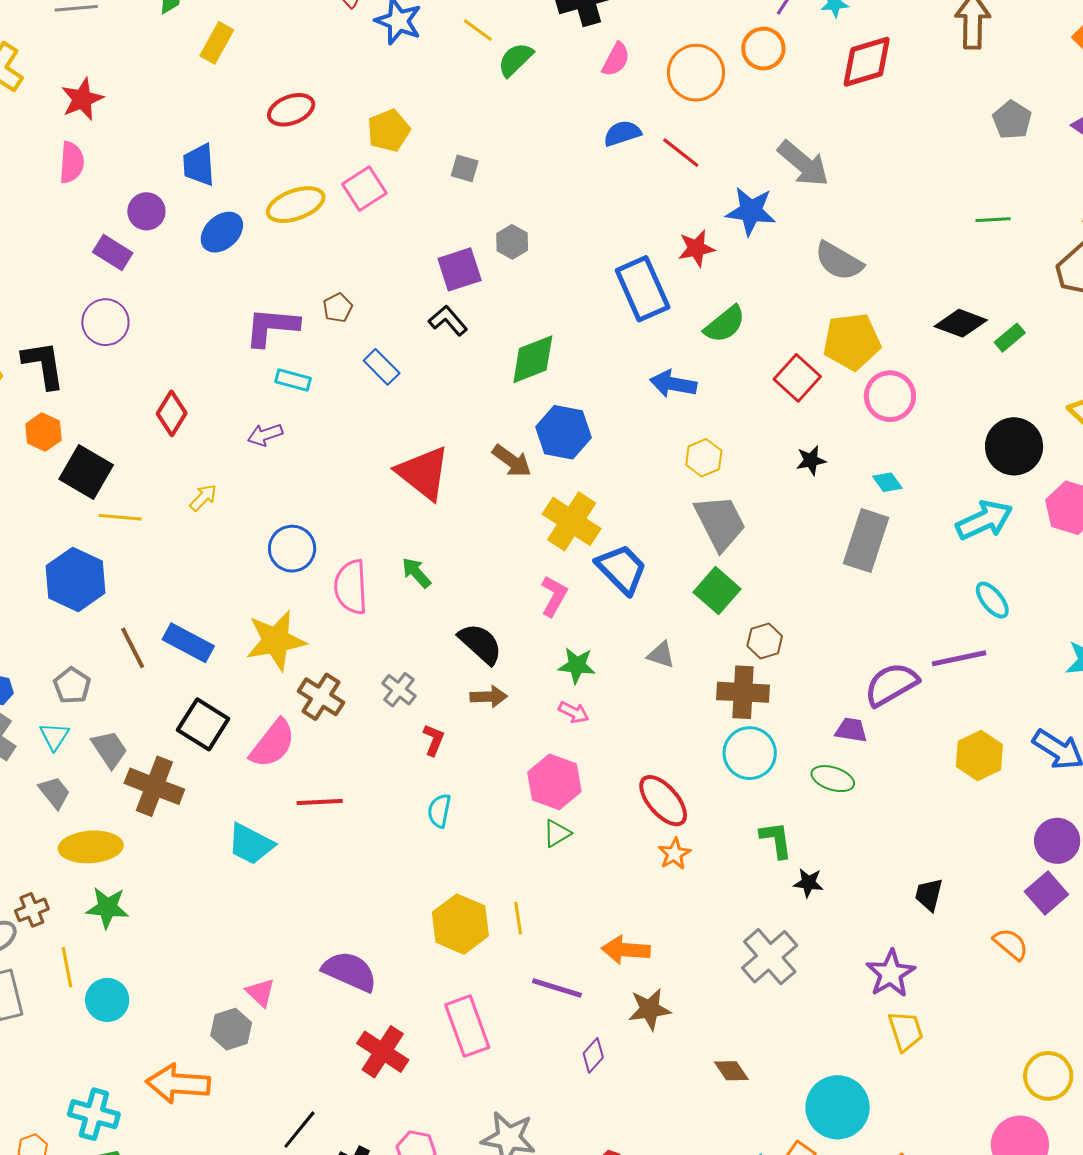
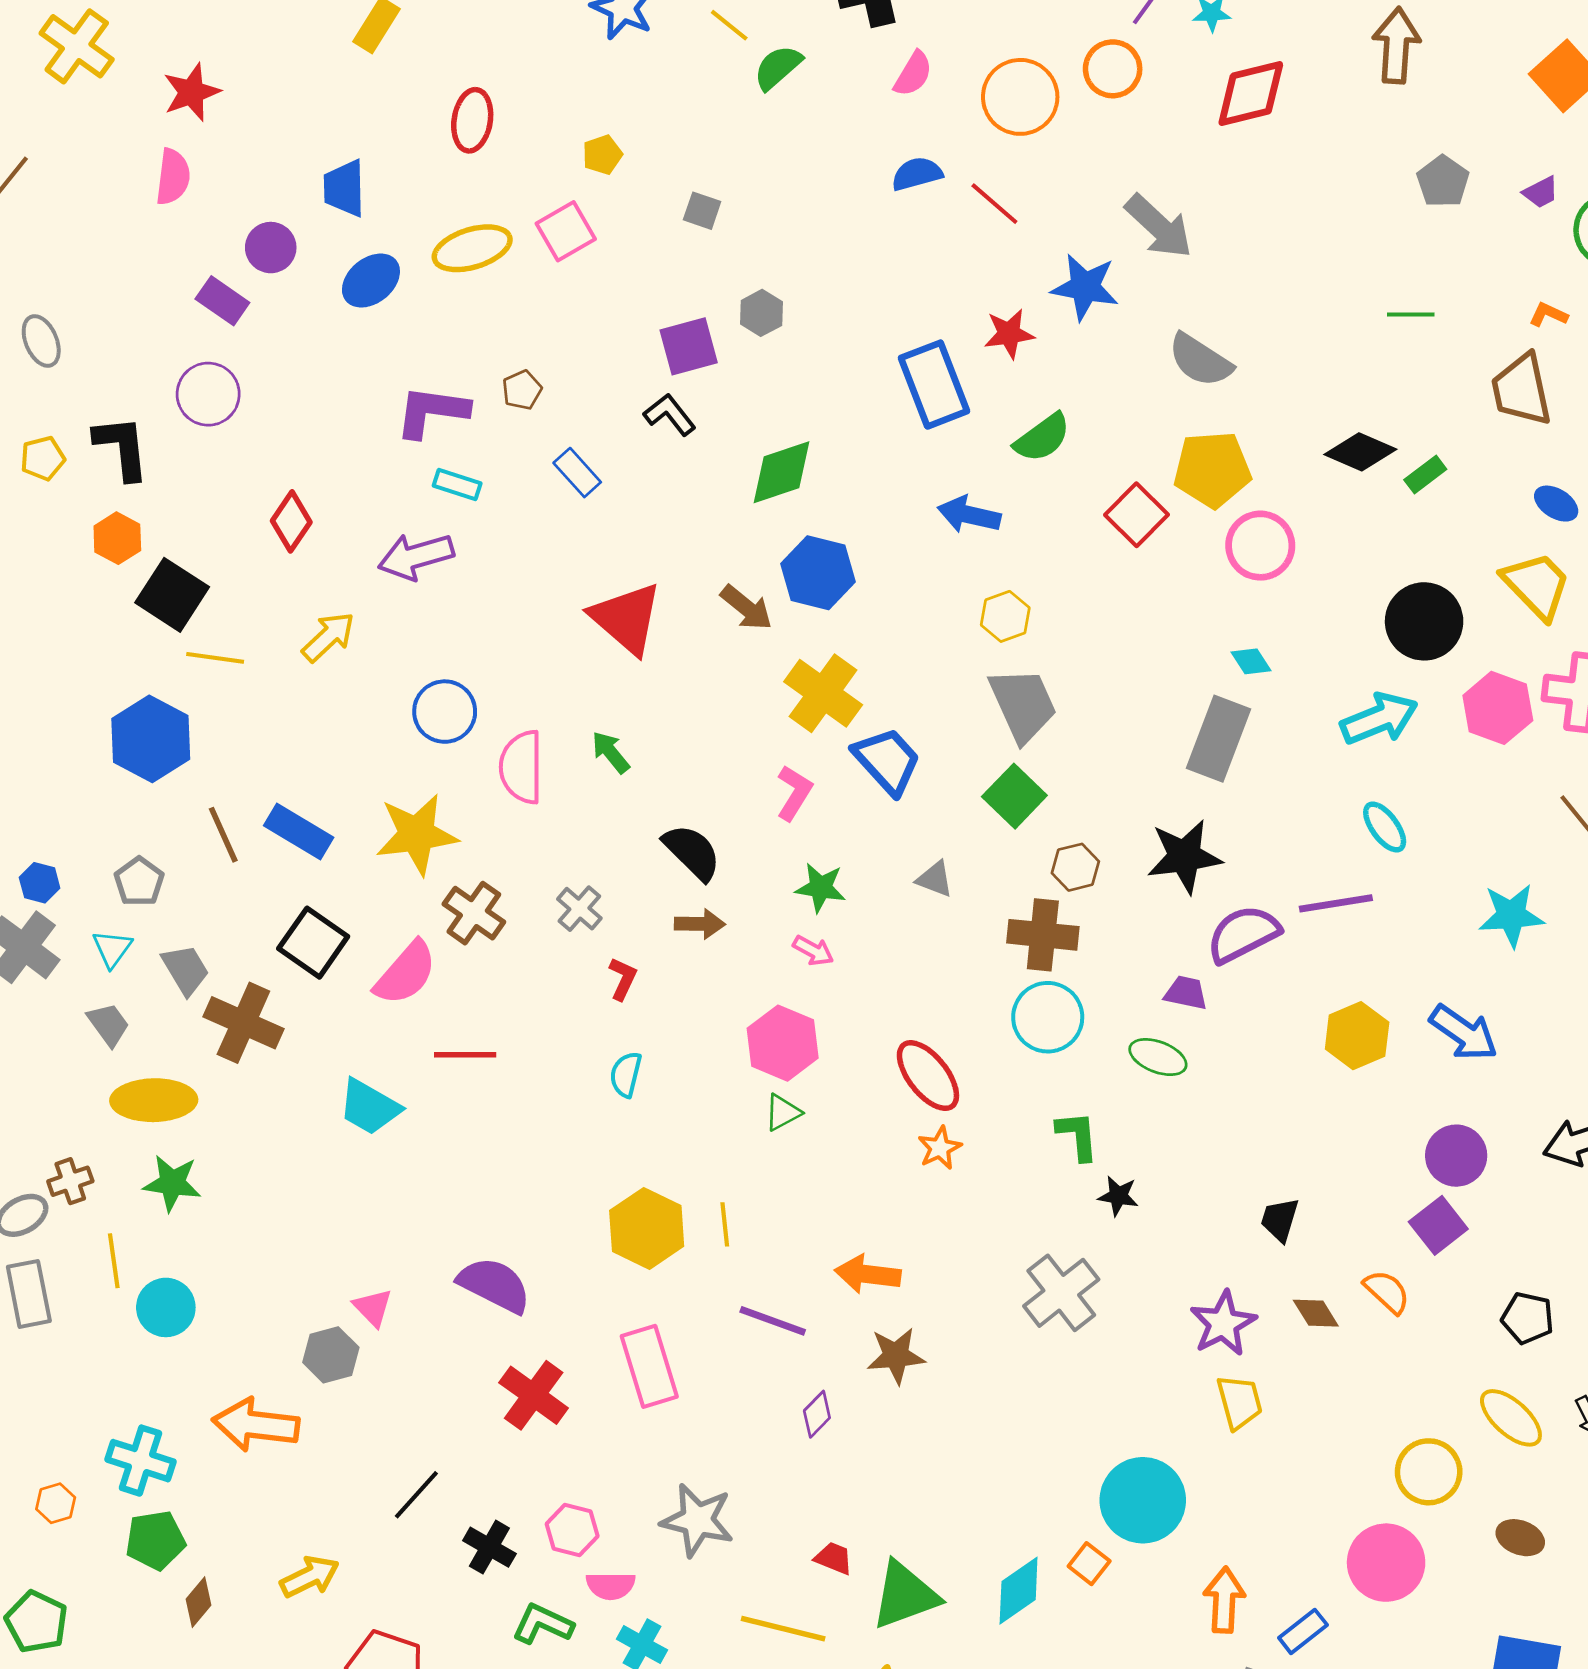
red ellipse: (291, 110) -> (472, 120), turned -63
yellow pentagon: (389, 131) -> (602, 155), size x0.7
purple arrow: (265, 435) -> (416, 556), size x1.6
black star: (811, 460) -> (1184, 856), moved, size x1.8
yellow arrow: (203, 498) -> (328, 637), size x1.4
brown diamond: (731, 1071) -> (1316, 1313), moved

